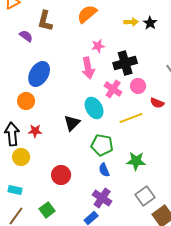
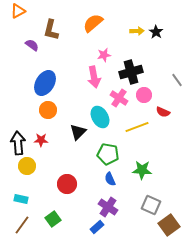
orange circle: (26, 101) -> (48, 110), moved
gray square: (145, 196) -> (151, 205), turned -30

